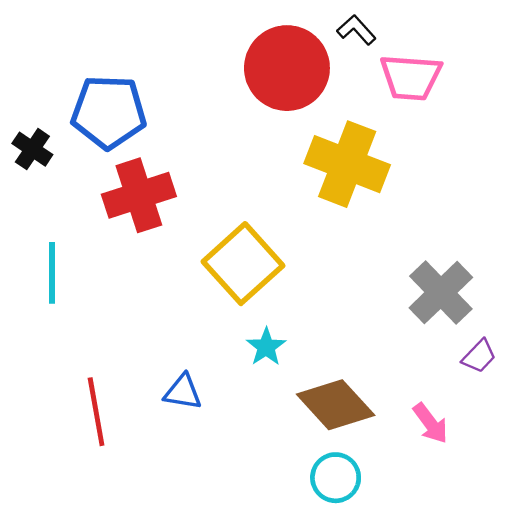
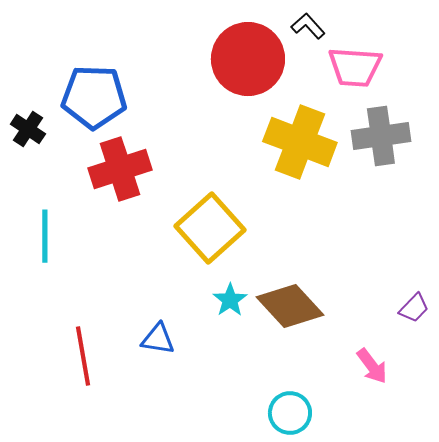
gray cross: (441, 293) -> (381, 136), moved, turned 36
brown diamond: (336, 405) -> (290, 306), moved

